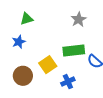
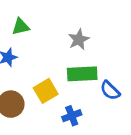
gray star: (79, 19) -> (79, 39), moved

